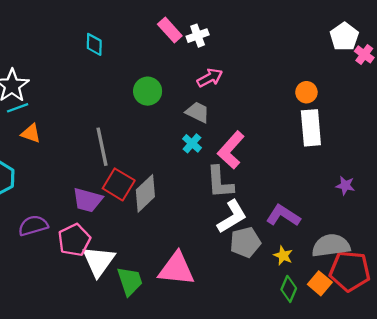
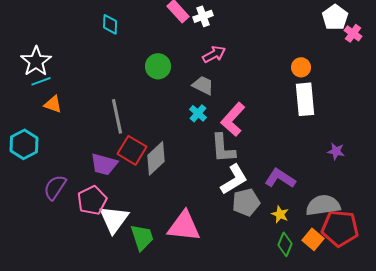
purple semicircle: (33, 226) -> (55, 187), turned -40

